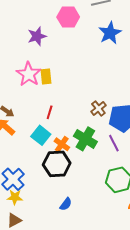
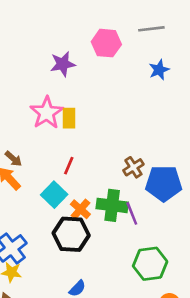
blue star: (110, 33) -> (159, 70), size x0.7
green cross: (85, 139) -> (112, 205), turned -30
purple line: (114, 143) -> (132, 213), moved

